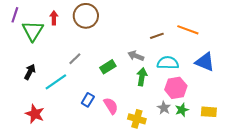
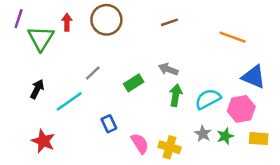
brown line: (157, 36) -> (170, 22), moved
cyan semicircle: (168, 63) -> (208, 99), moved, turned -30
pink hexagon: (176, 88) -> (241, 109), moved
blue rectangle: (88, 100) -> (109, 124), turned -56
pink semicircle: (111, 106) -> (140, 144), moved

